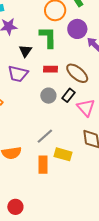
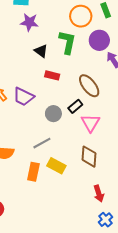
black triangle: (25, 51) -> (41, 51), turned -40
red rectangle: (51, 69) -> (52, 75), moved
purple trapezoid: (18, 74) -> (23, 97), moved
gray circle: (48, 96) -> (53, 114), moved

